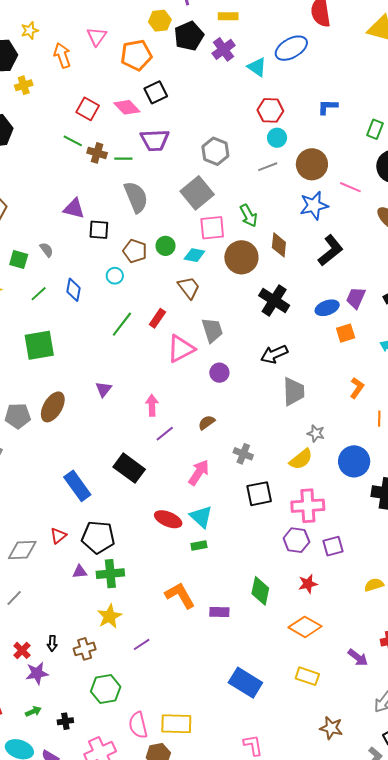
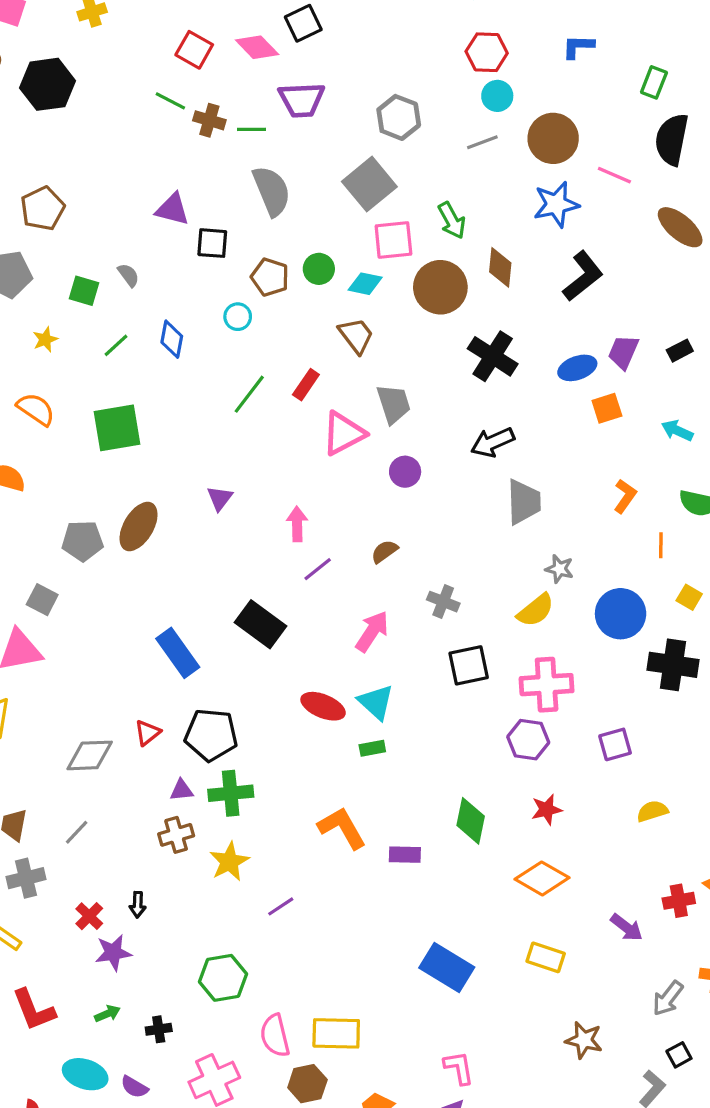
purple square: (333, 546) -> (615, 744), moved
brown cross: (85, 649) -> (176, 835), moved

